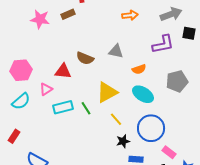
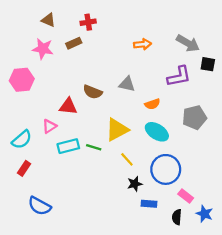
gray arrow: (171, 14) -> (188, 43), turned 50
pink hexagon: (21, 70) -> (22, 80), moved
green line: (86, 108) -> (94, 147), turned -40
red rectangle: (14, 136) -> (24, 168), moved

